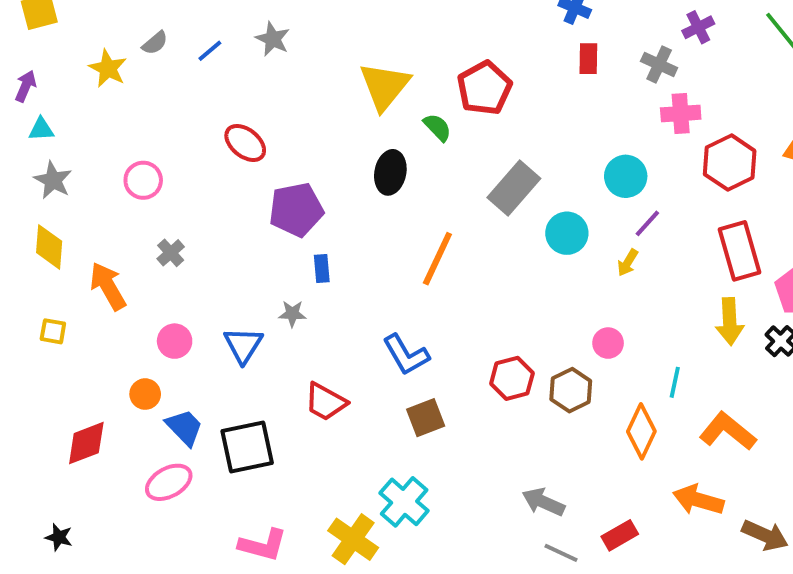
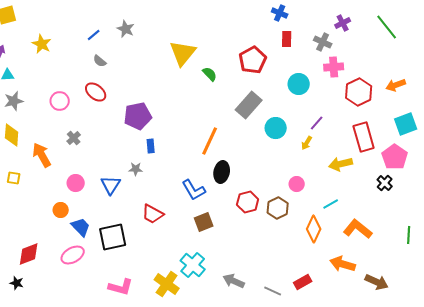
gray semicircle: (155, 43) -> (100, 61), moved, turned 80
red pentagon: (484, 88) -> (253, 60), moved
red ellipse: (245, 143) -> (96, 92), moved
black ellipse: (390, 172) -> (222, 172), moved
cyan circle: (626, 176) -> (299, 84), moved
gray star: (53, 180) -> (14, 101), turned 30
yellow arrow: (730, 321) -> (341, 164), moved, turned 80
cyan line: (675, 382) -> (331, 204), turned 49
red diamond: (86, 443) -> (29, 254), moved
gray arrow: (543, 502) -> (234, 281), moved

